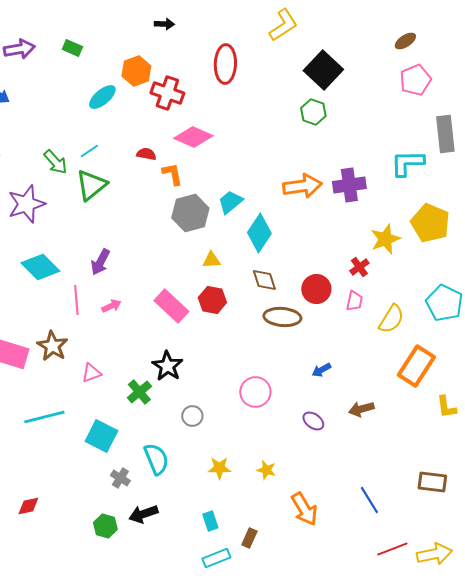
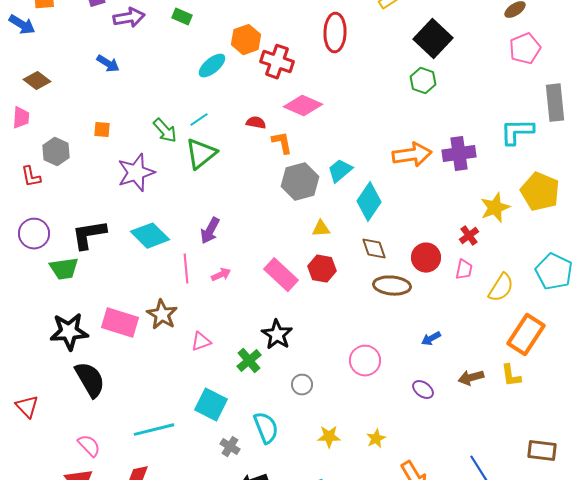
yellow L-shape: (446, 407) -> (511, 376), moved
cyan line: (44, 417) -> (154, 430), moved
yellow star: (266, 470) -> (376, 439), turned 30

